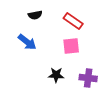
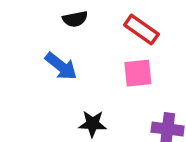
black star: (56, 75) -> (93, 124), moved

